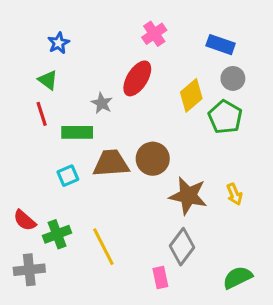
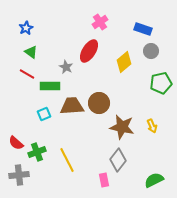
blue star: (59, 43) -> (26, 28), moved
red line: (42, 114) -> (27, 74), turned -42
green pentagon: (225, 117) -> (161, 83), moved, turned 30

